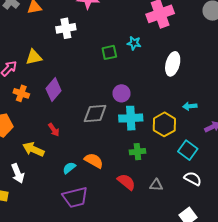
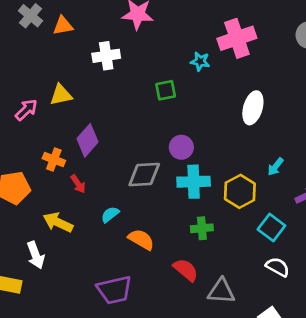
cyan star: (134, 43) -> (200, 61), moved
orange cross: (21, 93) -> (54, 159), moved
cyan arrow: (190, 106) -> (275, 167), turned -48
red arrow: (54, 130) -> (78, 184), moved
cyan semicircle: (69, 168) -> (110, 215), moved
gray triangle: (156, 185) -> (221, 291), moved, size x1.5

